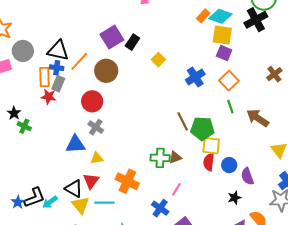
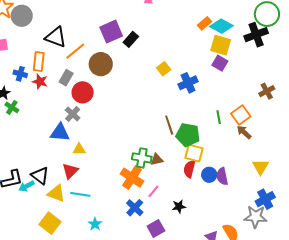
gray circle: (23, 51) -> (22, 16), moved
yellow square: (158, 60) -> (164, 69), moved
blue cross: (57, 68) -> (20, 74), moved
orange square: (229, 81) -> (241, 115), moved
gray rectangle: (58, 84) -> (66, 78), moved
brown arrow: (258, 118) -> (244, 132), size x0.7
gray cross: (96, 127) -> (73, 114), moved
purple semicircle: (247, 176) -> (222, 176), moved
orange cross: (127, 181) -> (132, 178), moved
black triangle: (74, 189) -> (40, 176), moved
black star: (234, 198) -> (179, 207), moved
yellow triangle: (80, 205) -> (56, 193), turned -36

